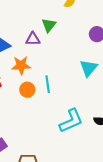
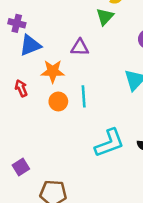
green triangle: (49, 25) -> (105, 17), moved
purple triangle: (33, 39) -> (80, 48), moved

